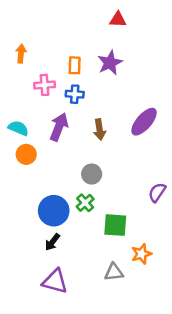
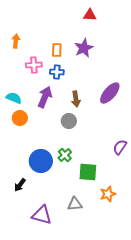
gray circle: (92, 174) -> (69, 121), moved
black arrow: (52, 242) -> (20, 185), moved
gray triangle: (114, 272) -> (75, 204), moved

